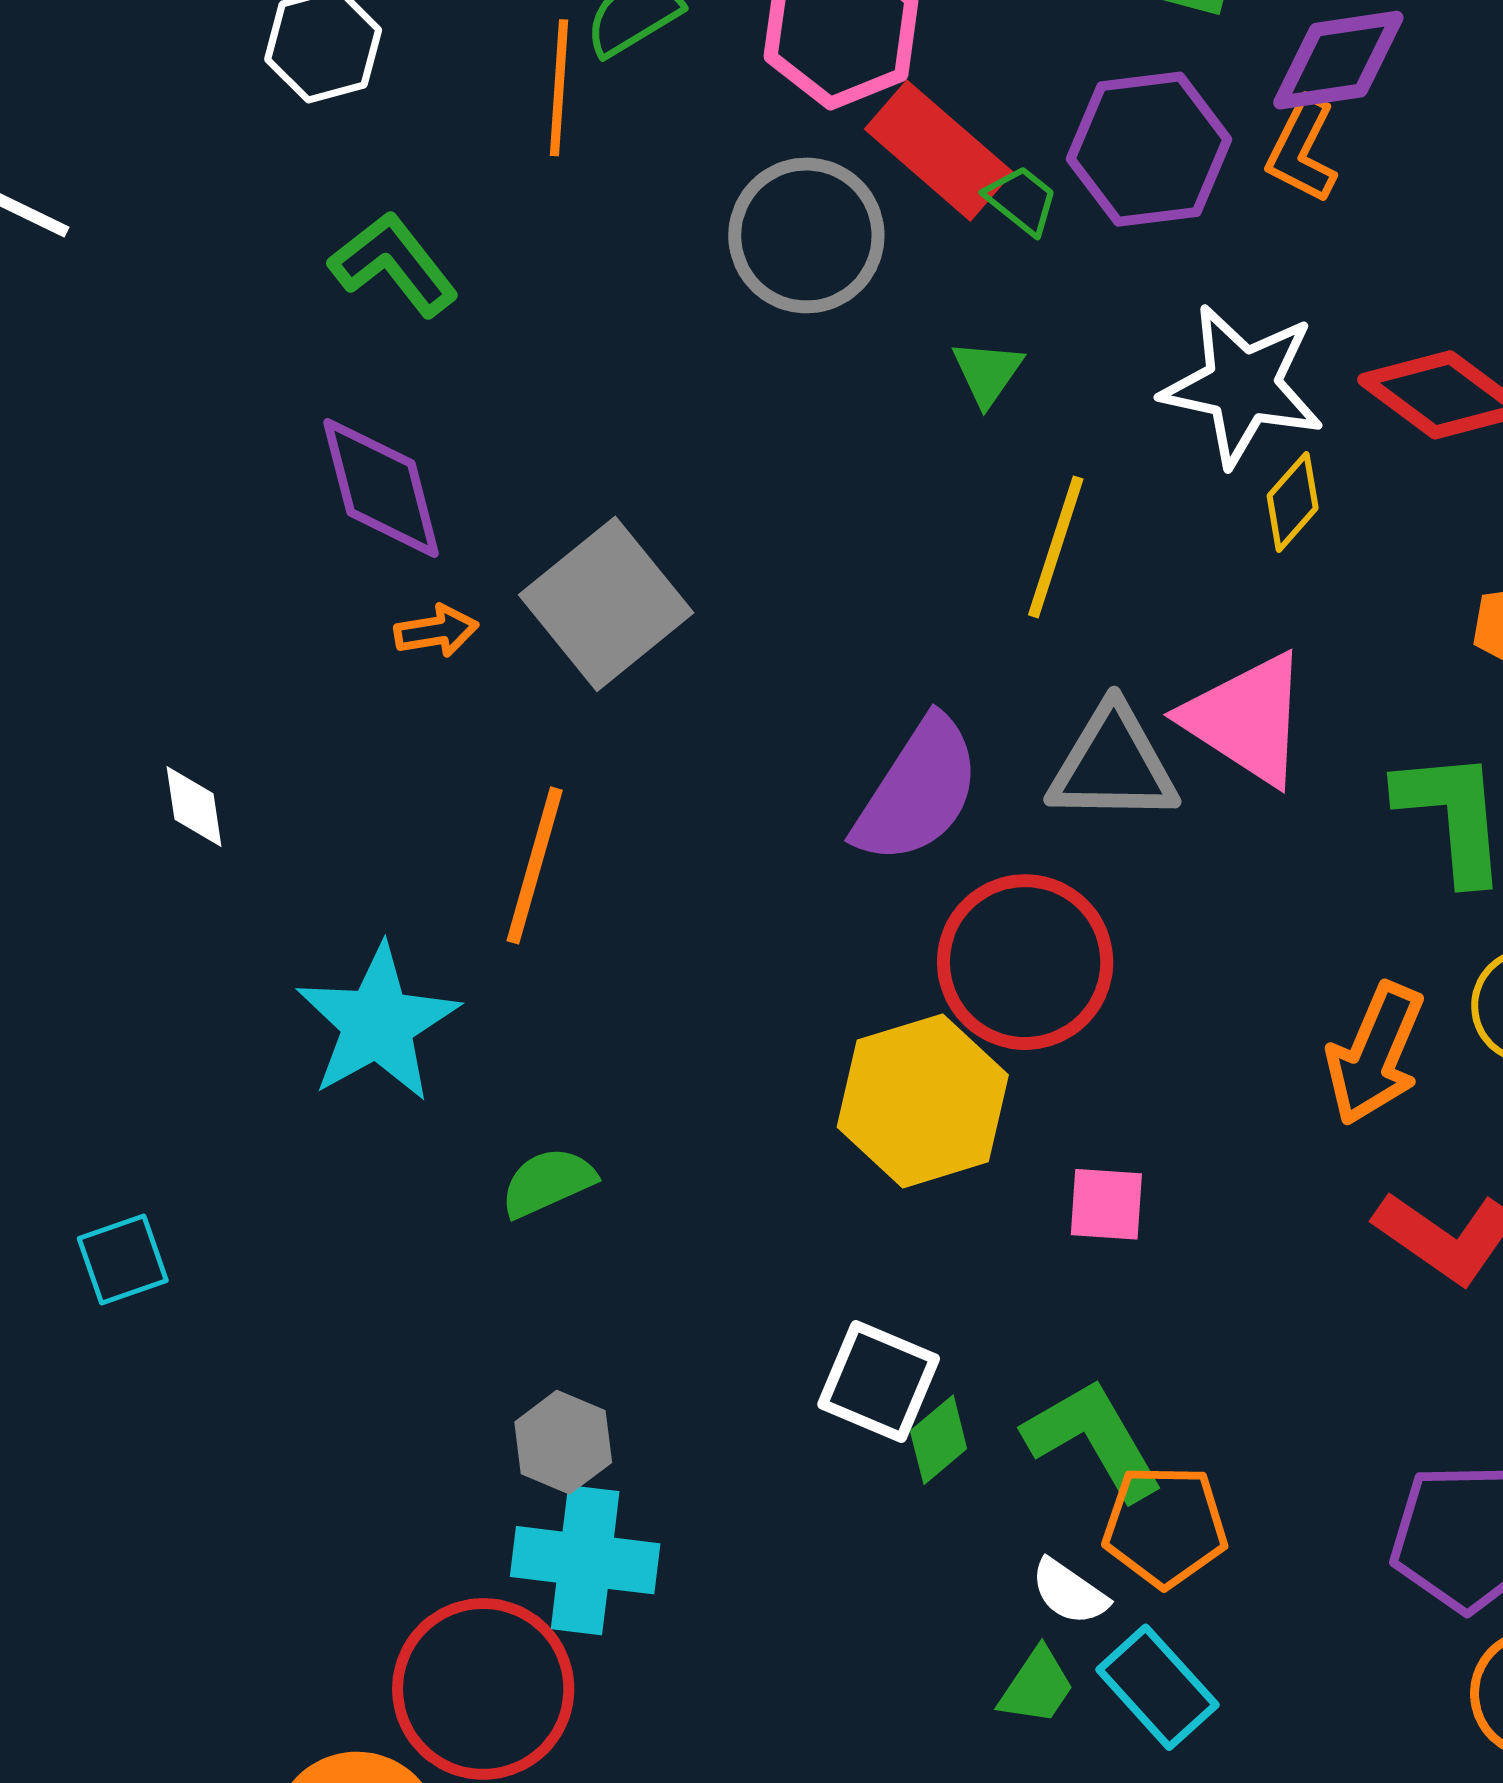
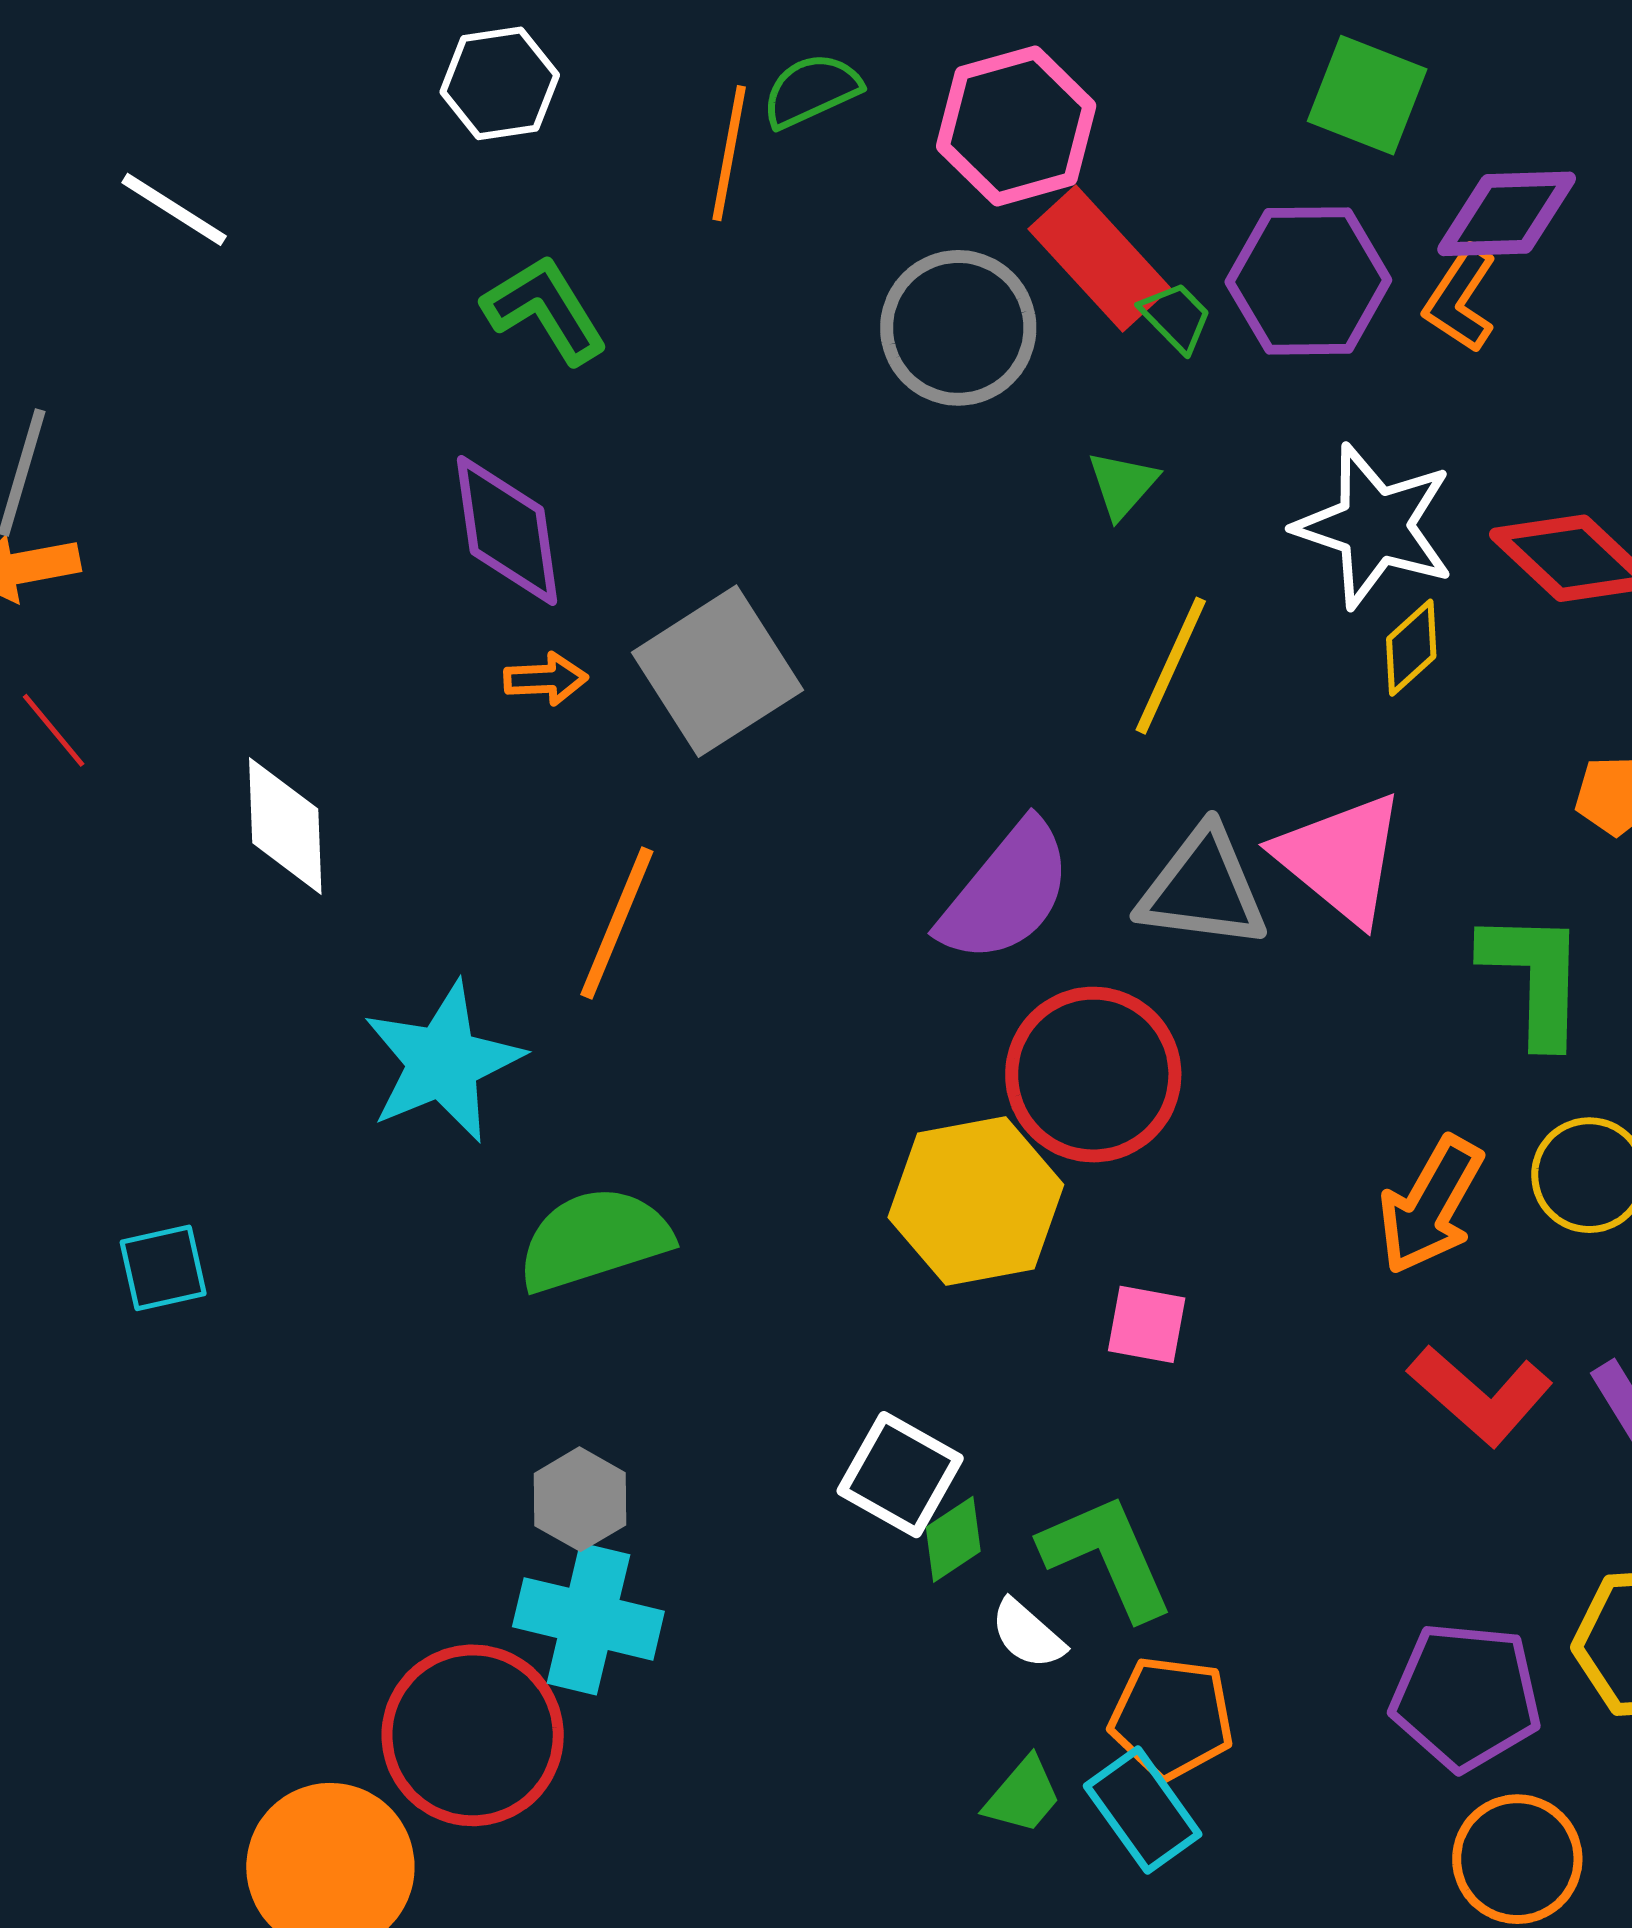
white diamond: (194, 807) -> (285, 826), size x1.6
green semicircle: (548, 1182) -> (594, 1239), size x1.6
orange pentagon: (1165, 1526) -> (1172, 1718), moved
white semicircle: (1069, 1592) -> (1028, 1634), moved

